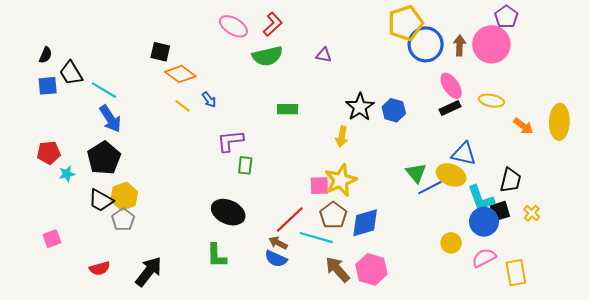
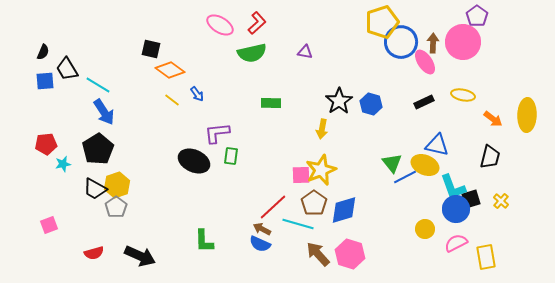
pink ellipse: (451, 86) -> (425, 62), moved
black trapezoid: (511, 180) -> (490, 157), moved
black ellipse: (228, 212) -> (194, 161), moved
black arrow: (149, 272) -> (140, 256), turned 76

